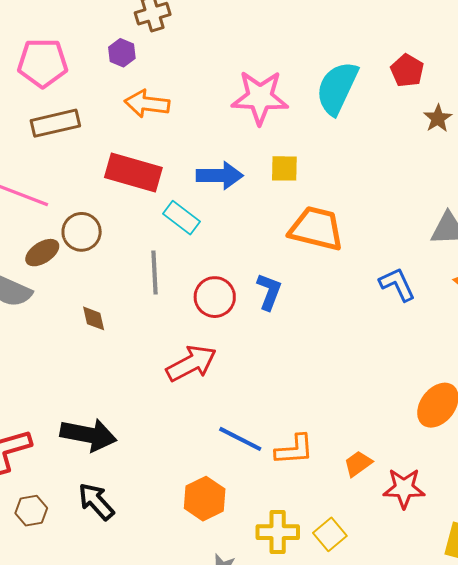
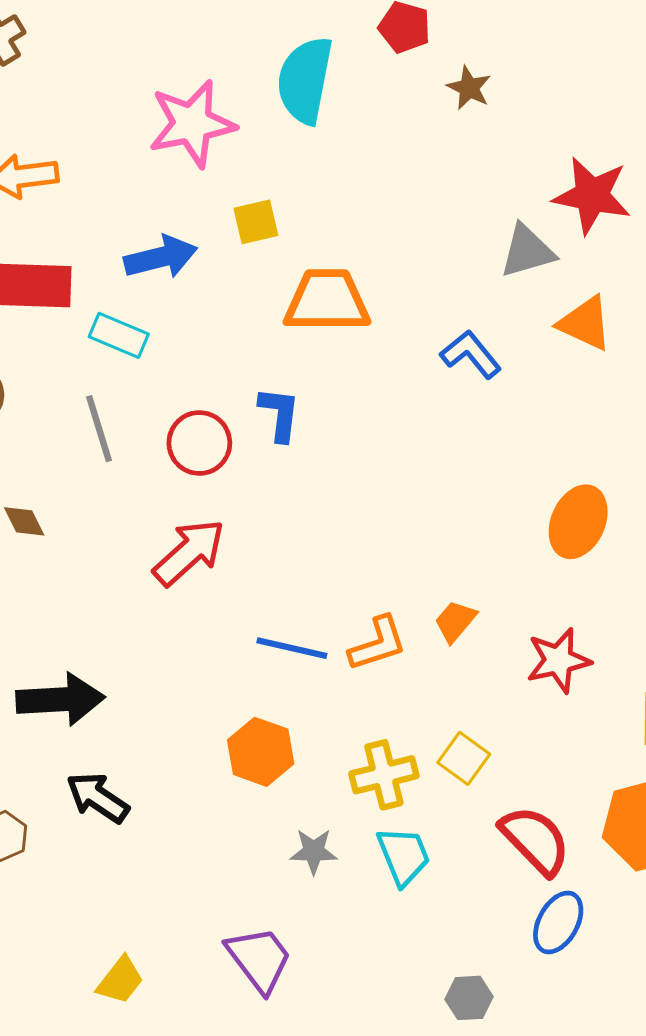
orange trapezoid: (358, 464) -> (455, 621), moved

